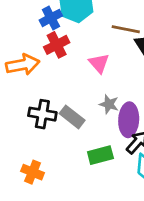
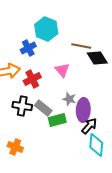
blue cross: (51, 18) -> (28, 48), moved
red cross: (57, 45) -> (32, 79), moved
green rectangle: (100, 155) -> (57, 120), moved

